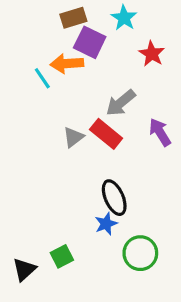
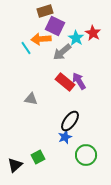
cyan star: (124, 18) -> (76, 38), moved
gray arrow: (121, 103) -> (62, 52), moved
purple arrow: (160, 132) -> (79, 81), moved
gray triangle: (73, 137) -> (31, 99), moved, turned 48
black ellipse: (114, 198) -> (70, 121), turned 60

